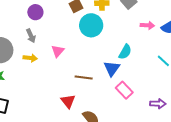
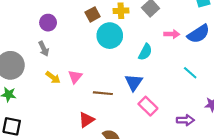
pink triangle: (58, 51) -> (75, 77), moved
cyan semicircle: (125, 52) -> (145, 52), moved
yellow arrow: (30, 58) -> (53, 77), moved, turned 32
red triangle: (68, 101) -> (86, 120), turned 35

